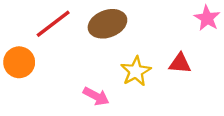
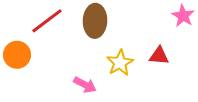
brown ellipse: (107, 24) -> (95, 21), turned -68

